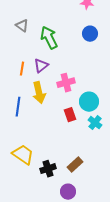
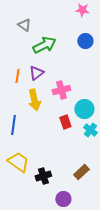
gray triangle: (22, 26) -> (24, 25), moved
green arrow: (49, 38) -> (44, 45), turned 90
blue line: (18, 107) -> (13, 125), moved
brown rectangle: (75, 165) -> (81, 172), moved

